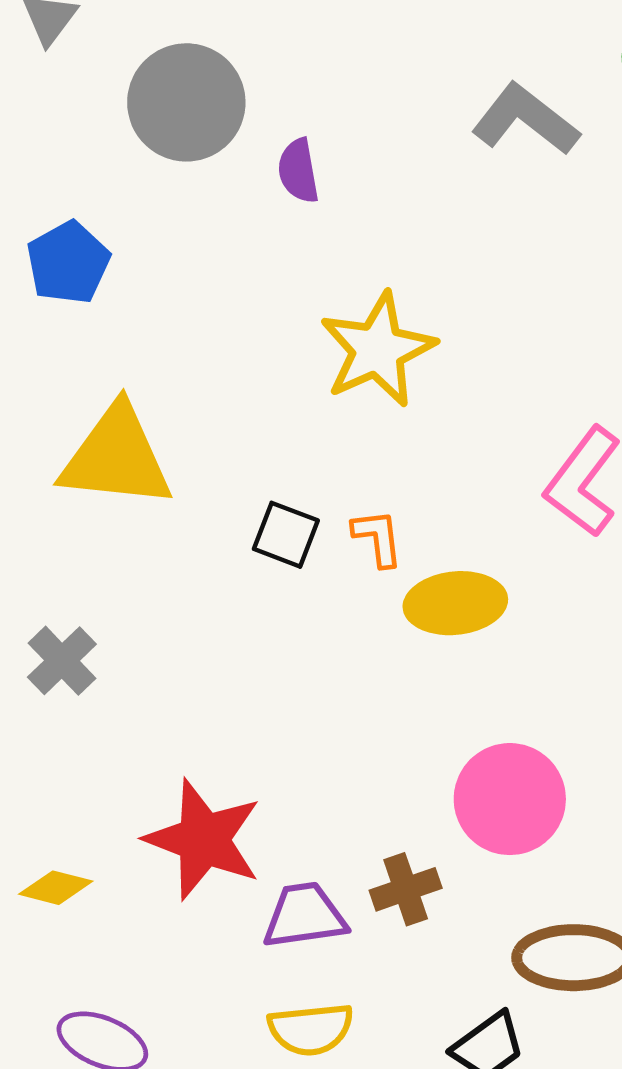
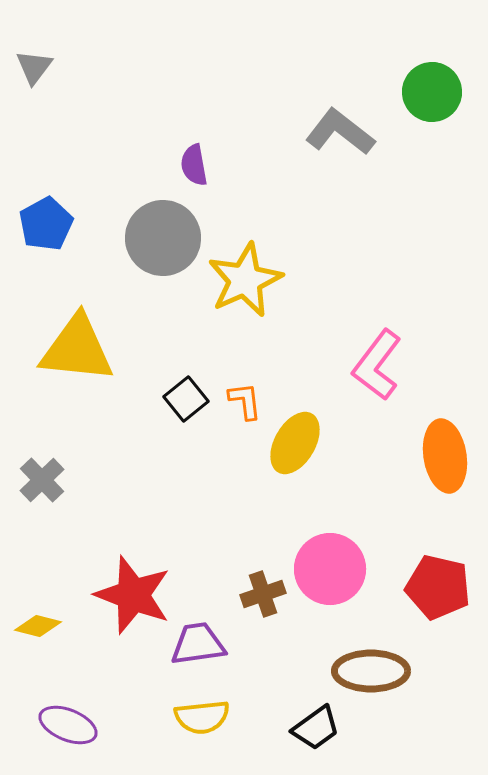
gray circle: (186, 102) -> (163, 238), moved
black square: (286, 535) -> (186, 399), turned 30
yellow ellipse: (455, 603) -> (295, 443), turned -54
brown cross: (406, 889) -> (263, 594), moved

